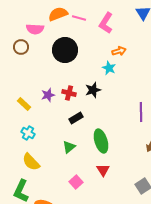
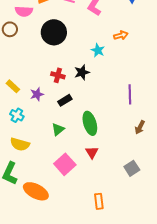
orange arrow: (119, 51) -> (121, 35), moved
purple star: (48, 95) -> (37, 94), moved
yellow semicircle: (31, 162) -> (20, 144), turned -30
pink square: (76, 182) -> (65, 164), size x1.5

